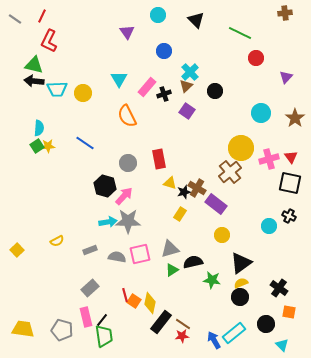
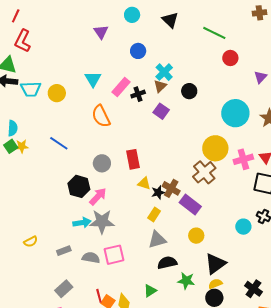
cyan circle: (261, 113) -> (235, 113), size x1.4
gray triangle: (170, 249) -> (157, 240), moved
green triangle: (172, 270) -> (150, 291), moved

